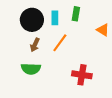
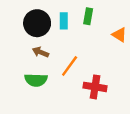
orange line: (60, 43) -> (70, 66), moved
brown arrow: (35, 45) -> (41, 52), turned 88

